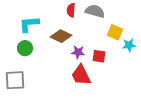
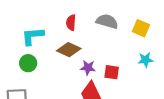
red semicircle: (71, 10) -> (71, 23), moved
yellow square: (115, 32) -> (141, 28), moved

